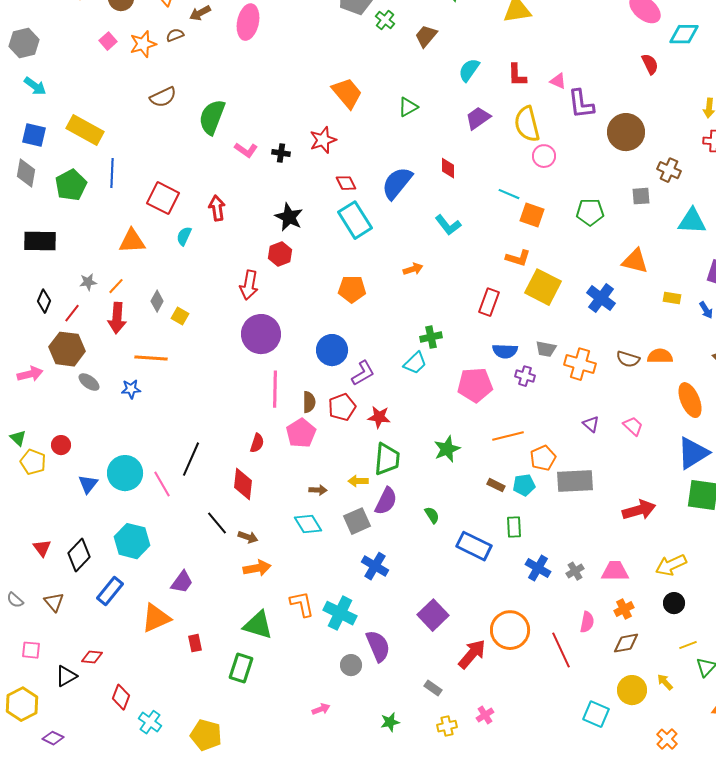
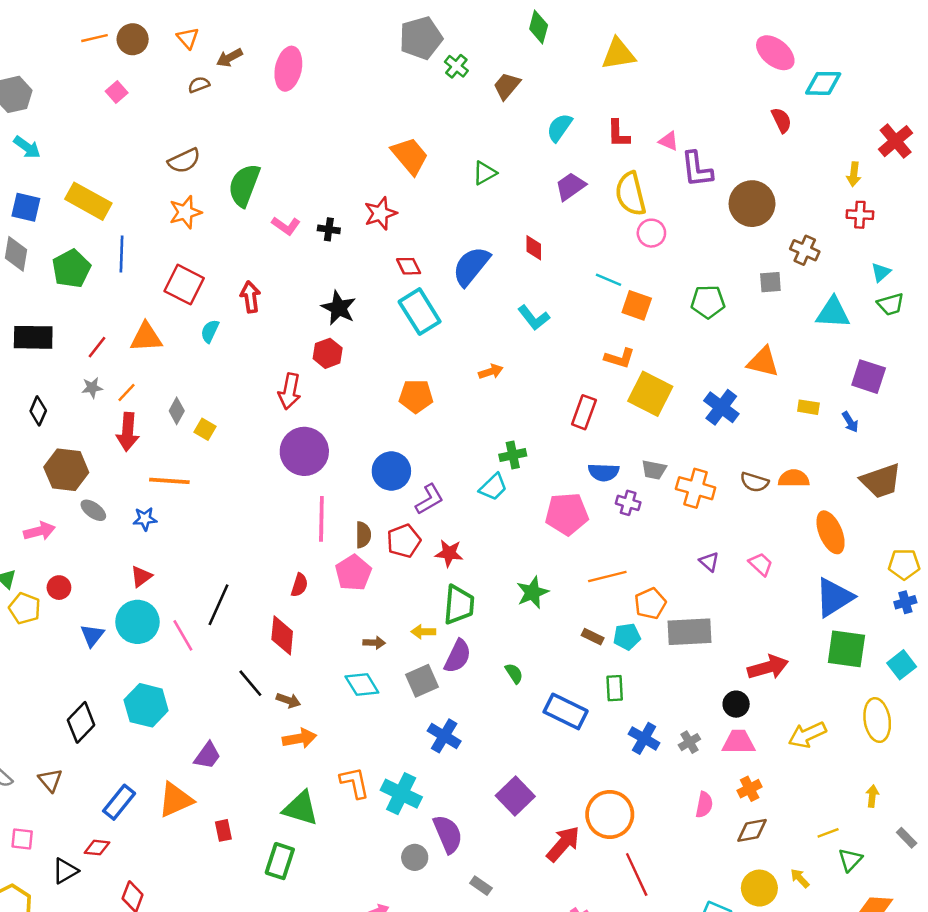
orange star: (143, 44) -> (185, 212), moved
red line: (72, 313) -> (97, 347), moved
pink arrow: (30, 374) -> (39, 531), moved
red triangle: (42, 548) -> (141, 577), moved, turned 30
blue rectangle: (110, 591) -> (119, 802), moved
black circle: (674, 603) -> (736, 704), moved
red line: (561, 650) -> (637, 875), moved
gray rectangle: (433, 688) -> (481, 886), moved

